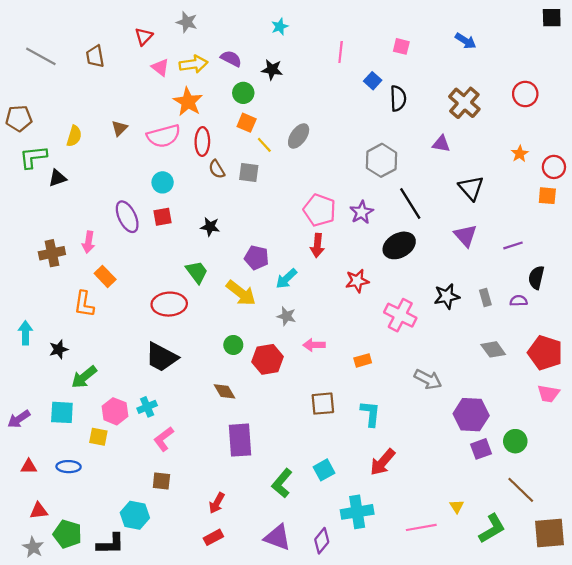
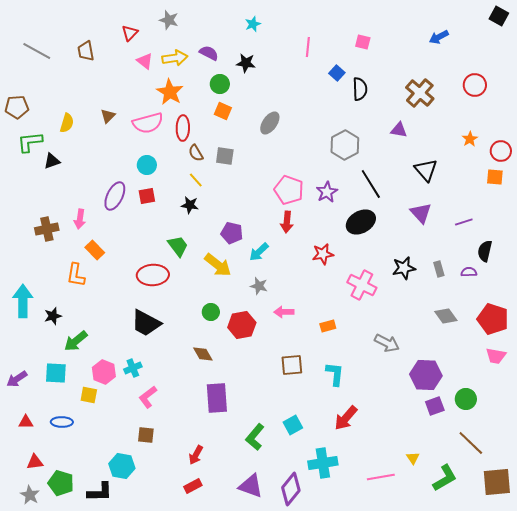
black square: (552, 18) -> (499, 16), turned 30
blue arrow: (465, 41) -> (439, 37), moved, turned 120
yellow line: (264, 145) -> (196, 180), moved
purple ellipse: (127, 217) -> (115, 196), turned 52
cyan arrow: (25, 333) -> (23, 301), size x1.5
purple diamond: (322, 541) -> (291, 489), size x1.4

